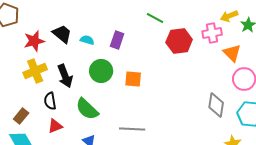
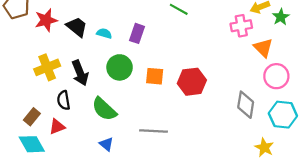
red star: (34, 41) -> (46, 20), moved
red hexagon: (179, 41) -> (192, 82), moved
red triangle: (55, 126) -> (57, 127), moved

